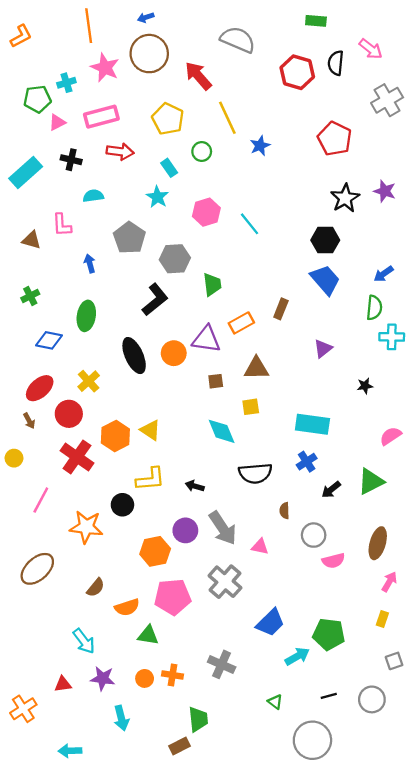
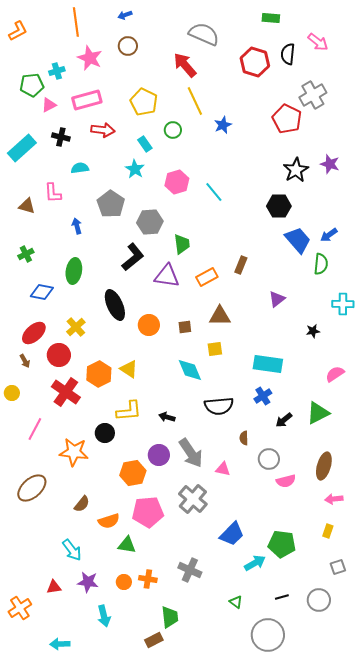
brown circle: (149, 54) -> (128, 46), size x0.6
red arrow: (198, 76) -> (185, 65), moved
gray cross: (387, 100) -> (313, 95), moved
blue trapezoid: (325, 280) -> (298, 240), moved
cyan cross: (392, 337) -> (343, 304), moved
purple triangle: (206, 339) -> (167, 276), moved
orange circle: (174, 353) -> (149, 325), moved
pink arrow: (389, 582) -> (334, 499), turned -126

